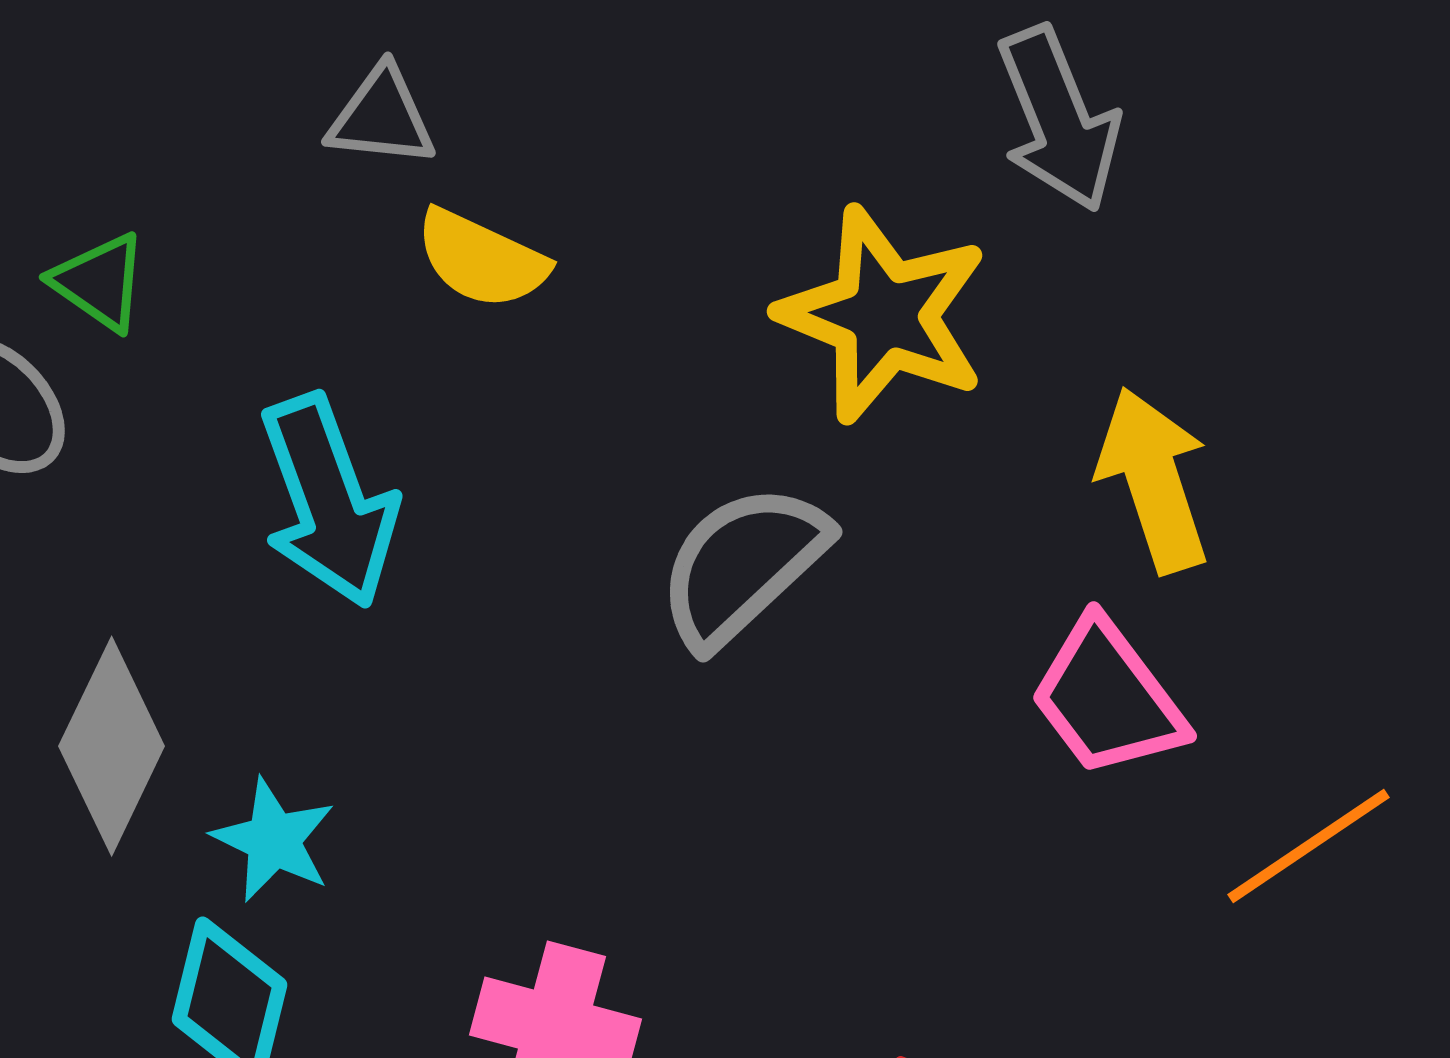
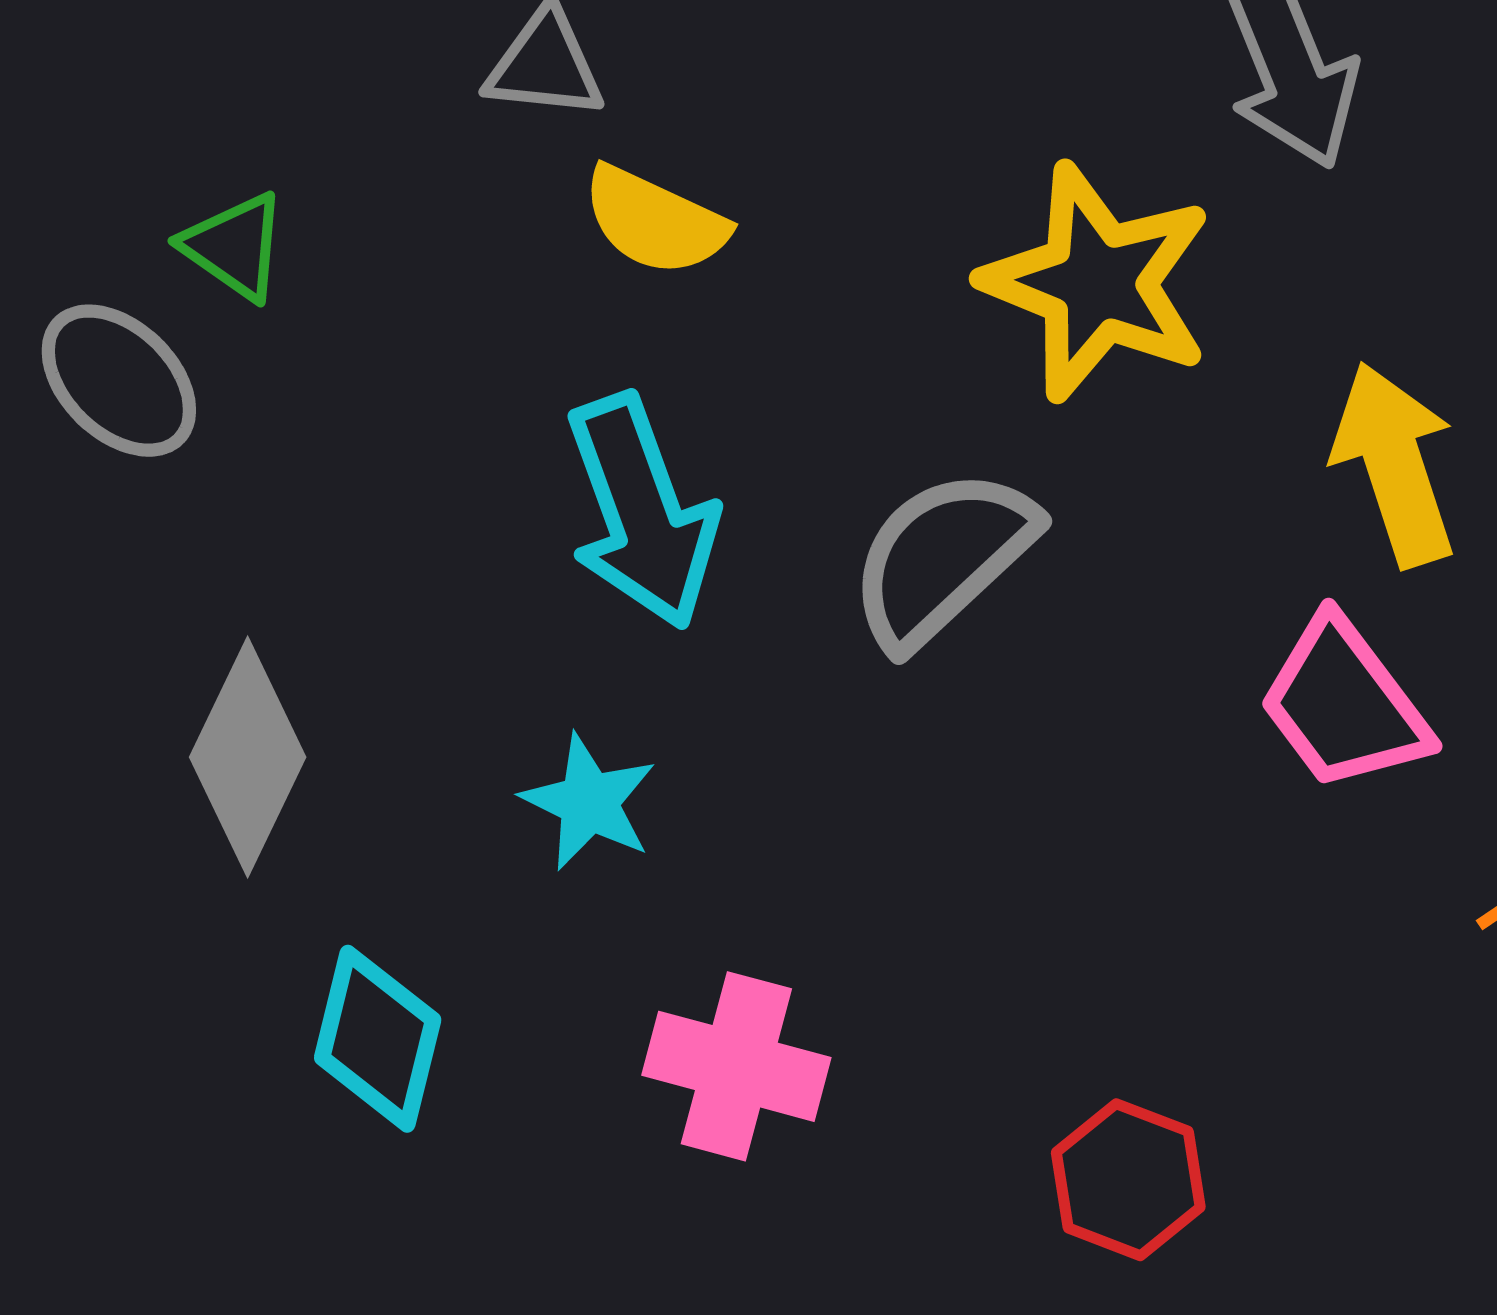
cyan arrow: (329, 501) -> (642, 512), moved
cyan star: (274, 840) -> (589, 802), moved

